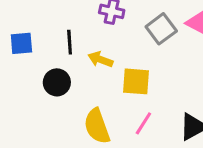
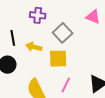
gray square: (161, 29) -> (63, 33), moved

